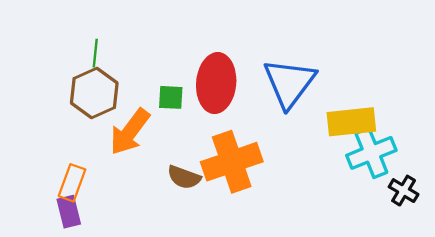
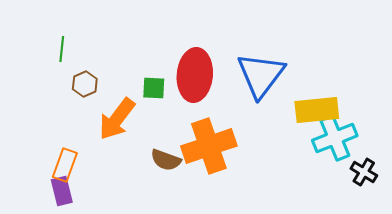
green line: (95, 53) -> (62, 49), moved
brown hexagon: (94, 93) -> (85, 84), size x0.6

